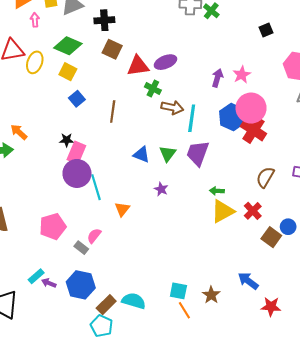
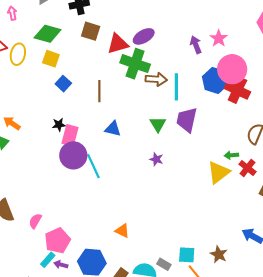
purple arrow: (217, 78) -> (196, 45), turned -30
green cross: (153, 89) -> (135, 64), size x1.8
blue triangle: (142, 155) -> (113, 129), moved
green arrow: (217, 191) -> (231, 155), moved
orange triangle: (122, 209) -> (122, 231), moved, turned -35
pink pentagon: (53, 226) -> (57, 241), moved
pink semicircle: (94, 236) -> (35, 221), moved
gray rectangle: (81, 248) -> (164, 264), moved

